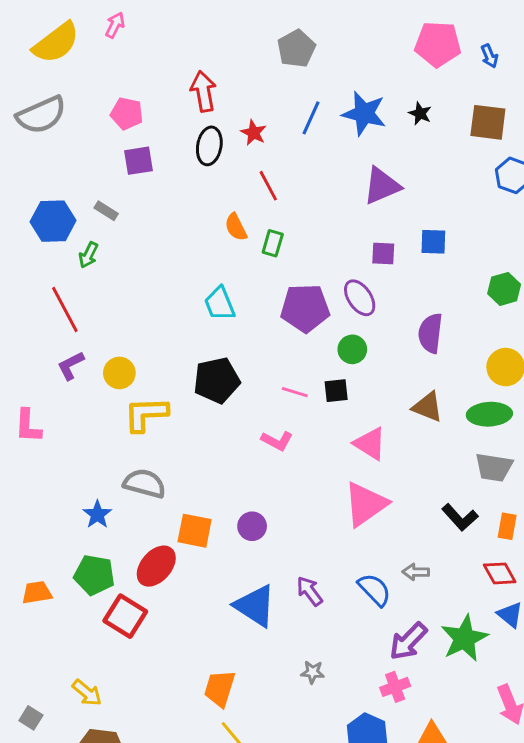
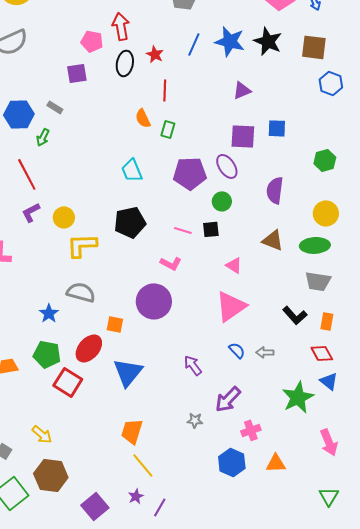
pink pentagon: (127, 114) -> (92, 41), moved
black star: (420, 114) -> (268, 41), size x1.8
red line: (268, 186) -> (165, 90), turned 30
purple triangle: (382, 186) -> (242, 90), size x0.7
purple square: (383, 254) -> (243, 136), size x1.5
pink triangle: (370, 444) -> (234, 265), size x0.7
purple circle: (252, 526) -> (154, 301), moved, size x1.8
orange square: (195, 531) -> (115, 324), size x0.7
blue semicircle: (374, 590) -> (237, 350), moved, size x0.7
blue triangle: (255, 606) -> (128, 372), moved, turned 36
purple arrow: (408, 641) -> (228, 399), moved

